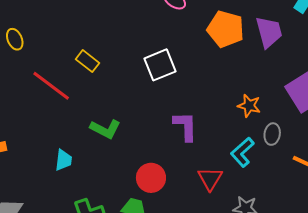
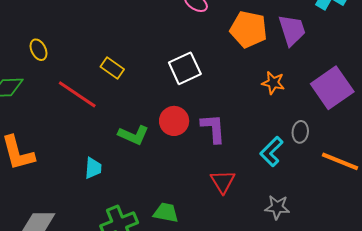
orange star: (249, 106) -> (273, 83), moved
red circle: (151, 178) -> (174, 121), moved
red triangle: (210, 179) -> (223, 182), moved

